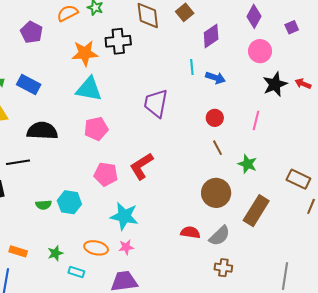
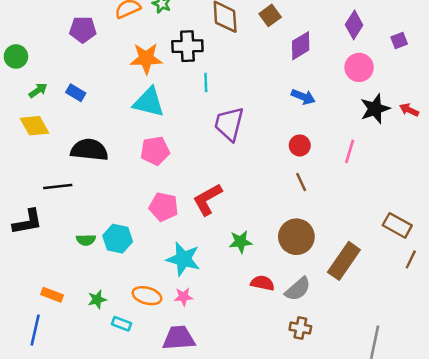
purple pentagon: (32, 32) -> (83, 29), turned -30
cyan line: (192, 67) -> (206, 83), moved
blue rectangle: (29, 84) -> (76, 93), size x0.7
green star: (247, 164) -> (240, 242), moved, turned -30

